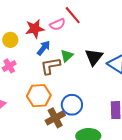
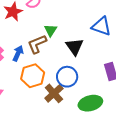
blue arrow: (44, 48) -> (18, 53), moved
black triangle: (94, 57) -> (75, 47), moved

